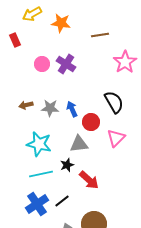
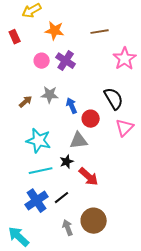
orange star: (61, 23) -> (55, 31), moved
brown arrow: (26, 105) -> (26, 102), turned 152
gray star: (50, 108) -> (50, 95), moved
pink triangle: (116, 138) -> (125, 128), moved

